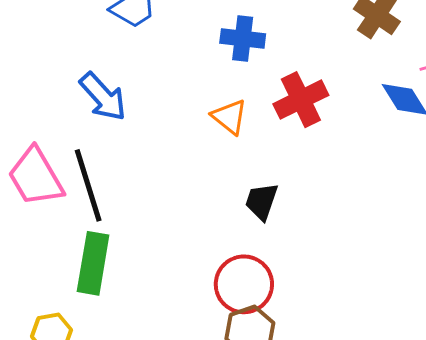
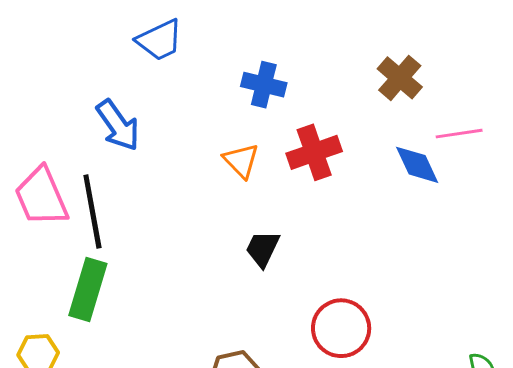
red circle: (244, 284) -> (341, 328), moved

